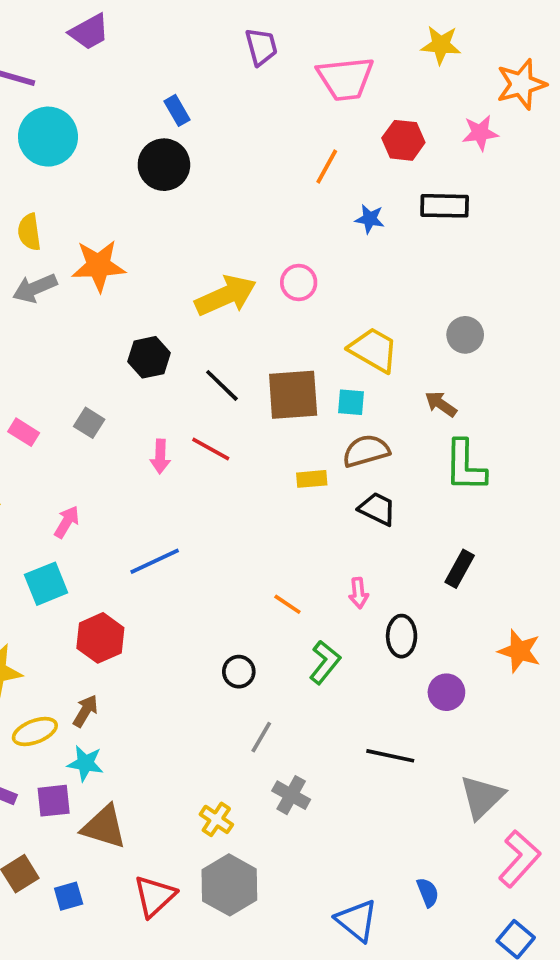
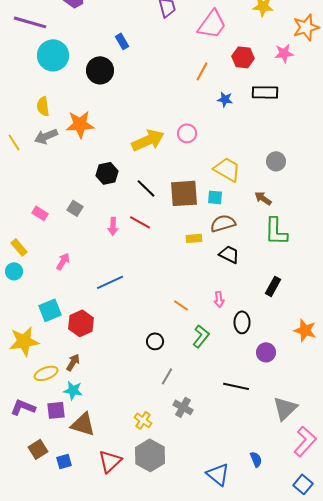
pink trapezoid: (345, 79) -> (212, 24), turned -48
black circle: (164, 165) -> (100, 70), moved
cyan square: (46, 584) -> (50, 310), moved

